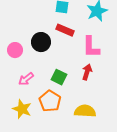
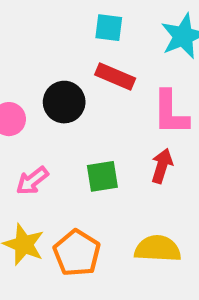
green square: (59, 77) -> (102, 176), turned -35
orange pentagon: (50, 101) -> (77, 253), moved

